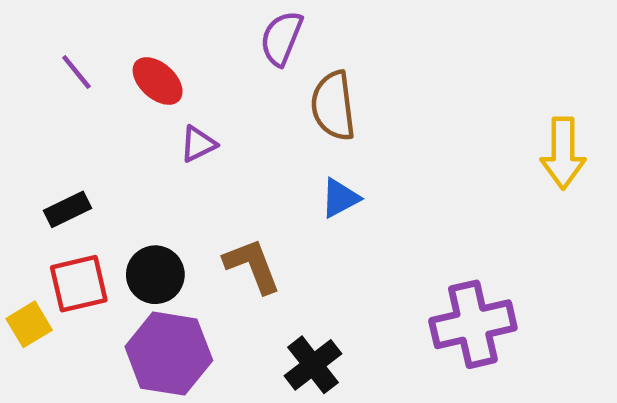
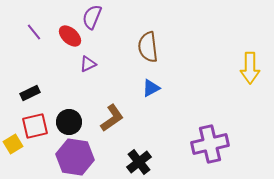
purple semicircle: (281, 38) -> (92, 17), moved
brown L-shape: (252, 266) -> (112, 118), turned 76

